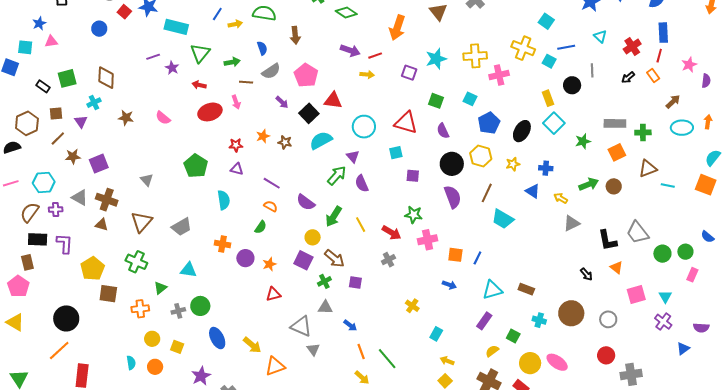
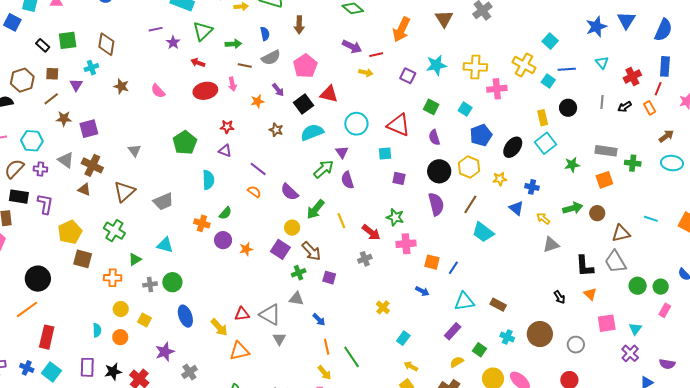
gray line: (592, 70) -> (602, 102), moved
orange star: (263, 136) -> (257, 101), moved
brown triangle: (648, 169) -> (621, 233), moved
green semicircle: (261, 227) -> (225, 213), moved
red triangle: (273, 294) -> (242, 314), moved

